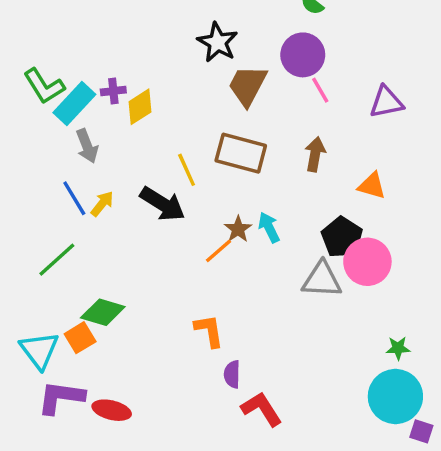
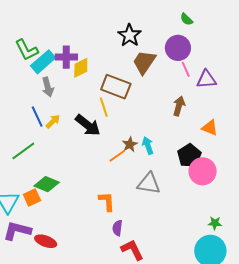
purple cross: (113, 91) -> (66, 57), size x1.5
purple triangle: (386, 102) -> (206, 79), moved
brown rectangle: (241, 153) -> (116, 87), moved
gray triangle: (322, 280) -> (149, 184), moved

